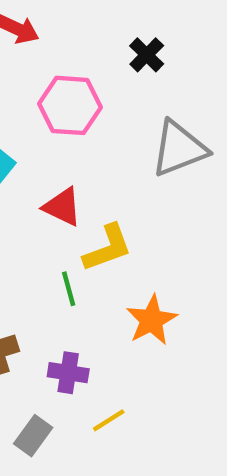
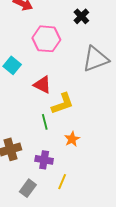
orange star: (152, 320) -> (72, 139), moved, size x0.7
yellow line: (109, 420) -> (62, 182), turned -35

